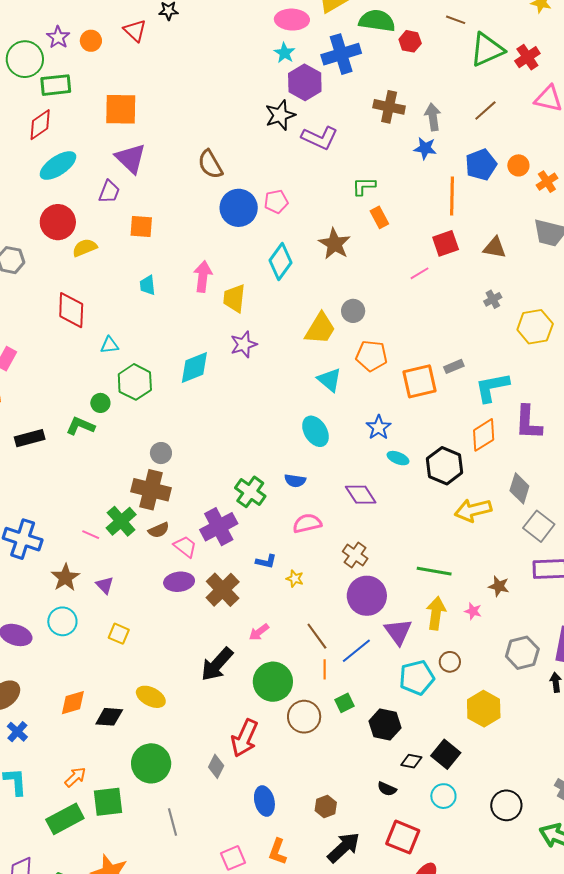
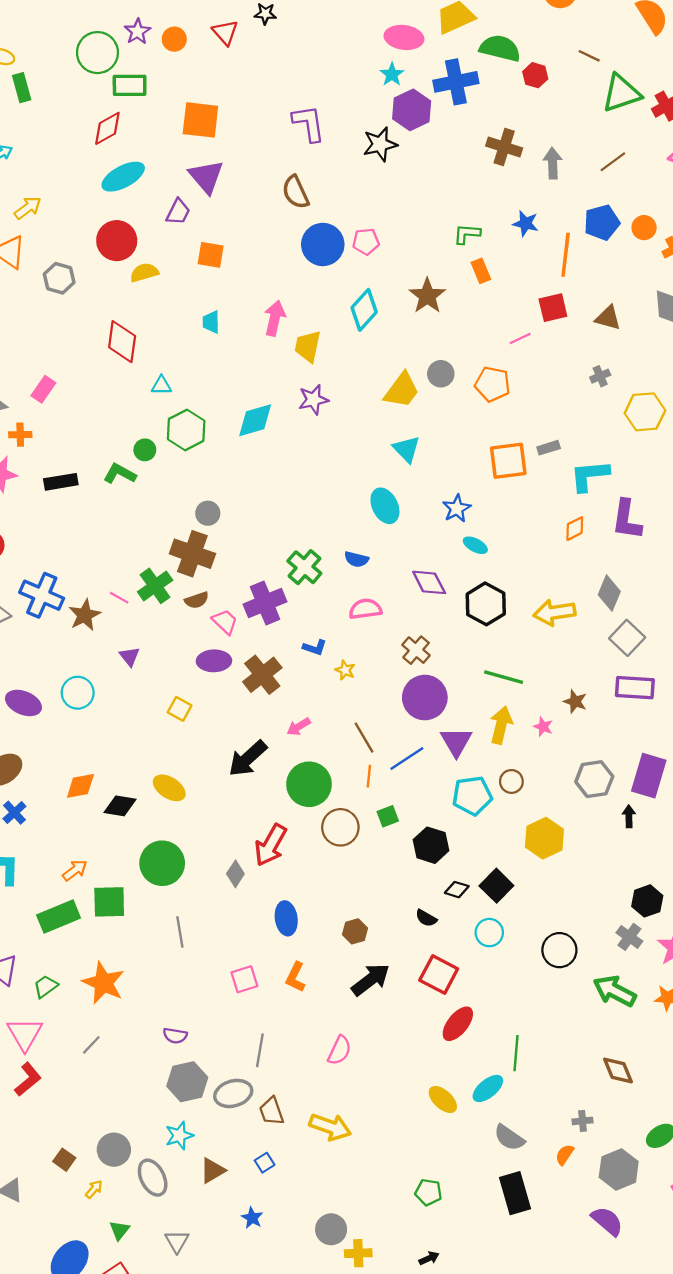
purple L-shape: (320, 138) -> (309, 123), moved, turned -129
blue star: (425, 148) -> (526, 223), moved
orange pentagon: (371, 356) -> (492, 384), moved
orange diamond: (484, 435) -> (575, 529), size x0.7
black hexagon: (445, 466) -> (486, 604), moved
brown star: (65, 578) -> (85, 615), moved
yellow square: (119, 634) -> (180, 709), moved

